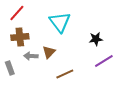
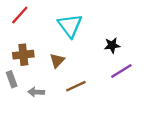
brown cross: (20, 37) -> (23, 55), moved
gray arrow: (31, 56) -> (36, 92), moved

